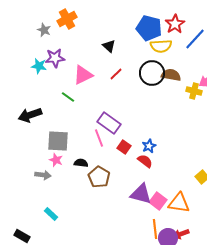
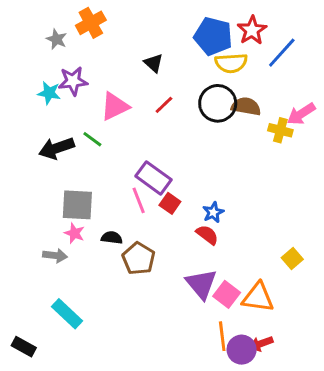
black arrow: (30, 115) -> (57, 148), moved
red square: (124, 147) -> (170, 203), moved
purple triangle: (141, 194) -> (201, 284), turned 35
cyan rectangle: (51, 214) -> (67, 314), size x1.5

